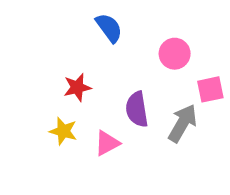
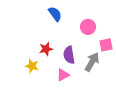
red star: (77, 87) -> (46, 49), moved
pink triangle: (107, 143) -> (63, 75), moved

